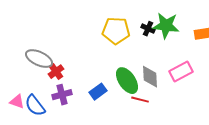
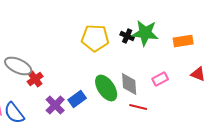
pink rectangle: (181, 72) -> (160, 79), size x0.7
purple cross: (62, 95) -> (55, 105), moved, turned -30
red line: (140, 100) -> (138, 107), moved

